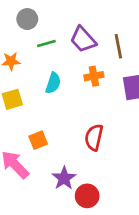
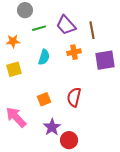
orange square: (38, 140) -> (44, 99), moved

